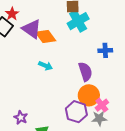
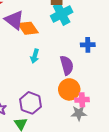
cyan arrow: (46, 66) -> (35, 56), moved, turned 80
pink cross: (102, 105) -> (82, 100), turned 32
purple hexagon: (76, 112) -> (31, 103), moved

